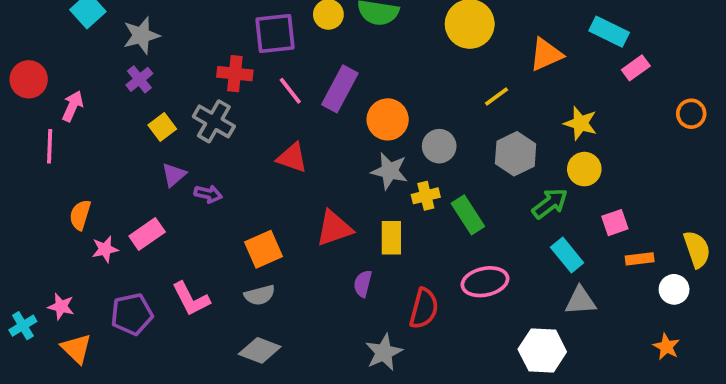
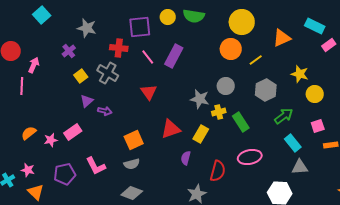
gray star: (141, 35) -> (87, 28), moved, turned 30
orange circle: (388, 119) -> (231, 49), moved
red triangle: (292, 158) -> (149, 92), turned 36
yellow circle: (584, 169) -> (315, 94), moved
orange semicircle: (80, 215) -> (29, 133), moved, turned 35
yellow rectangle: (391, 238) -> (201, 134), turned 30

